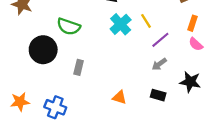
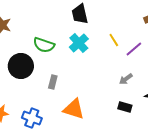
cyan cross: (121, 24) -> (79, 43), moved
purple line: (160, 40) -> (134, 49), moved
orange triangle: (119, 97) -> (74, 109), moved, size x1.6

